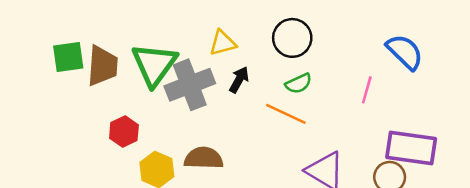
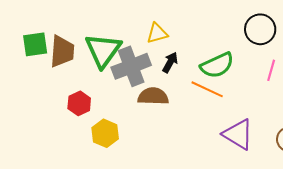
black circle: (292, 38) -> (260, 29), moved
green semicircle: (299, 83) -> (217, 65), size x1.6
brown semicircle: (204, 158) -> (153, 96), moved

